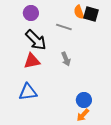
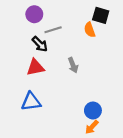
orange semicircle: (79, 12) -> (90, 30), moved
gray line: (64, 27) -> (53, 30), moved, turned -35
black arrow: (36, 40) -> (40, 44), size x0.7

